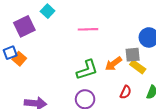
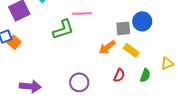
gray square: (133, 55) -> (123, 28), moved
green L-shape: (87, 70) -> (63, 29), moved

